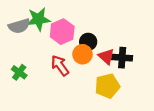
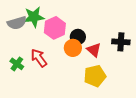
black cross: (122, 58) -> (121, 42), moved
red arrow: (60, 66) -> (39, 58), moved

